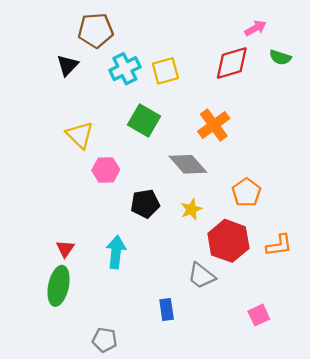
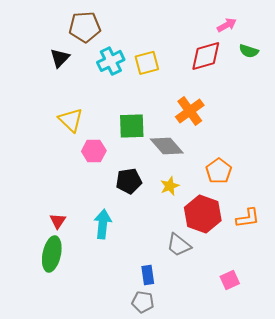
green square: (144, 120) -> (132, 126), moved, turned -32
gray pentagon: (105, 340) -> (143, 302), moved

